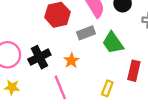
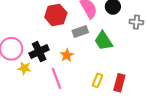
red rectangle: (134, 71) -> (119, 83), moved
yellow star: (12, 87) -> (24, 68), moved

